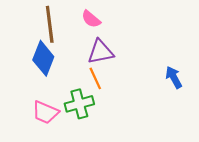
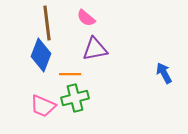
orange line: (95, 78) -> (70, 74), moved, turned -65

